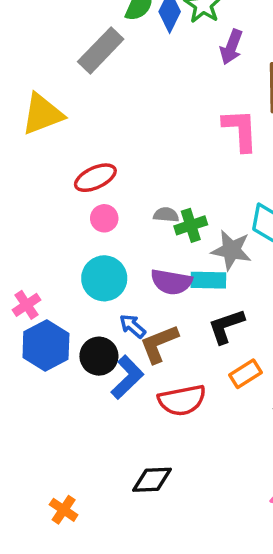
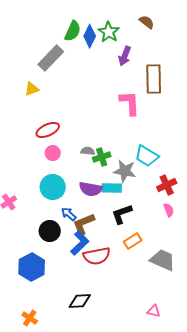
yellow triangle: (42, 114) -> (32, 89), moved, size x0.6
blue hexagon: (46, 345) -> (32, 267), moved
blue L-shape: (127, 377) -> (80, 243), moved

